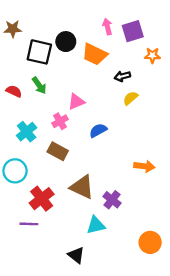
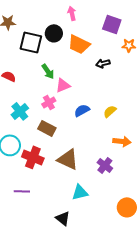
pink arrow: (107, 27) -> (72, 13), moved
purple square: (133, 31) -> (112, 24), turned 36
green arrow: (39, 85) -> (48, 71), moved
yellow semicircle: (130, 98) -> (110, 111), moved
red cross: (42, 199) -> (33, 157), moved, turned -30
purple cross: (112, 200) -> (105, 165), moved

